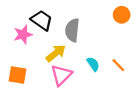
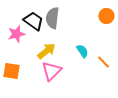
gray semicircle: (72, 30) -> (52, 18), moved
cyan semicircle: (93, 64) -> (82, 51), moved

